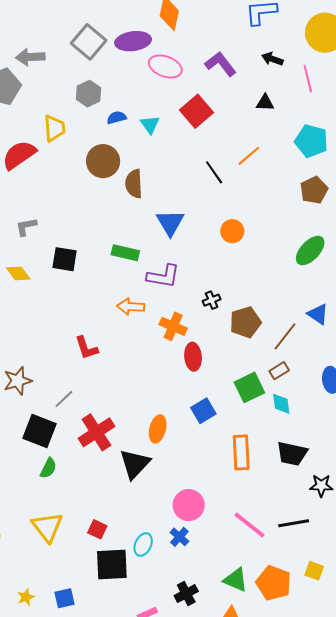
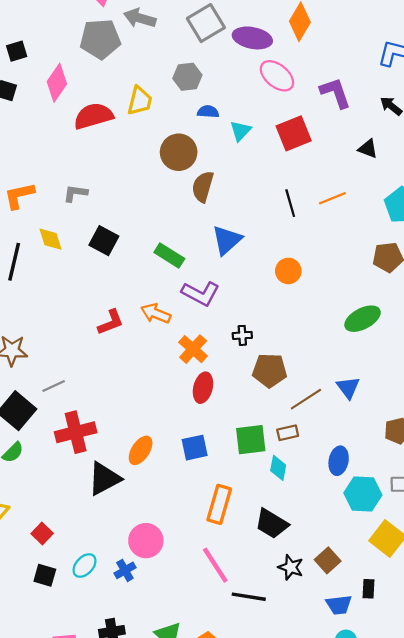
red L-shape: (86, 348) -> (111, 322), moved, turned -112
pink line: (249, 525) -> (215, 565), moved
black square: (112, 565) -> (45, 575), size x0.6

